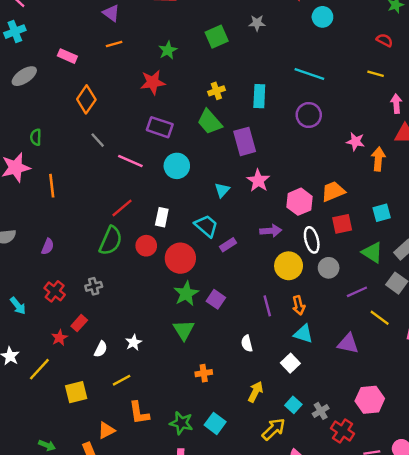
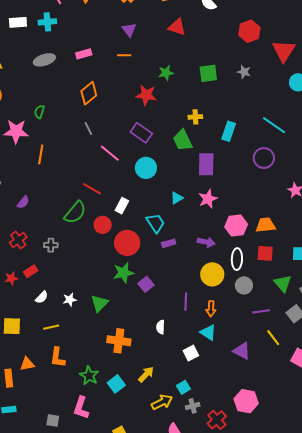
pink rectangle: (67, 56) -> (84, 54), turned -56
red line: (122, 208) -> (92, 189), turned 54
green triangle: (184, 330) -> (99, 303), moved
orange cross: (204, 373) -> (119, 341), size x1.6
yellow arrow: (256, 392) -> (146, 374), moved
gray cross: (321, 411) -> (193, 406), moved

